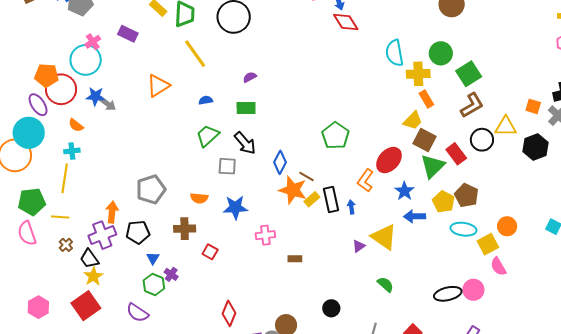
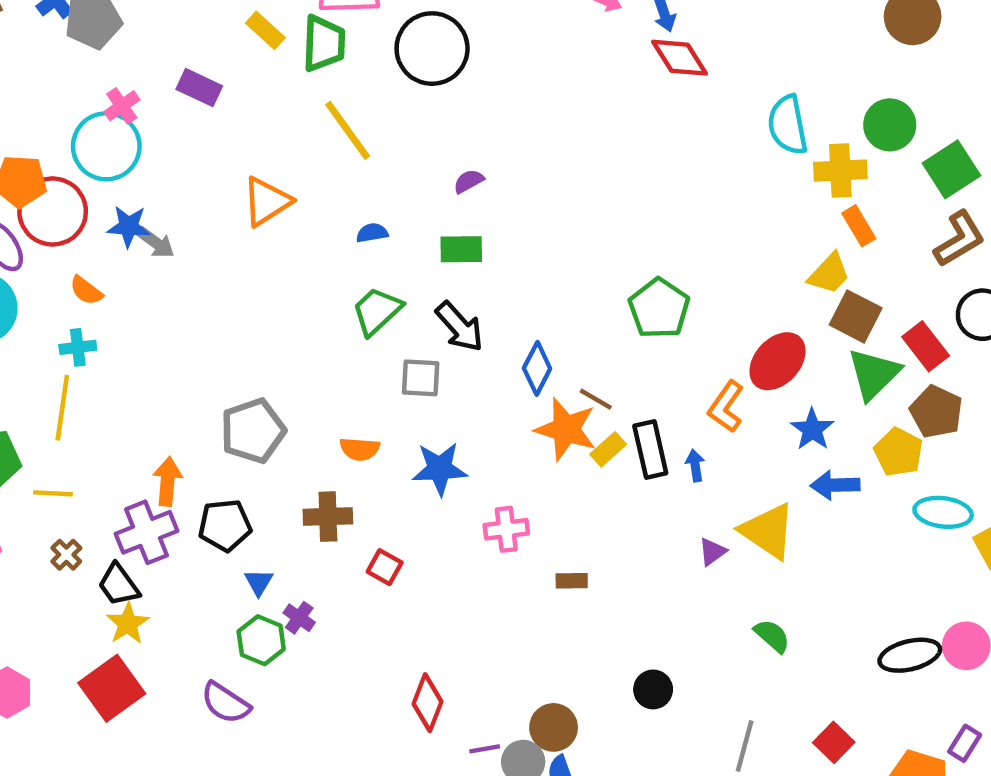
brown pentagon: (466, 195) -> (936, 412), moved

